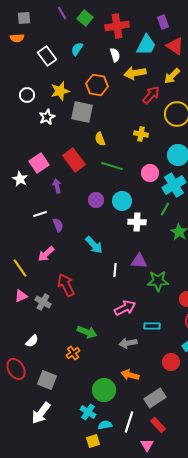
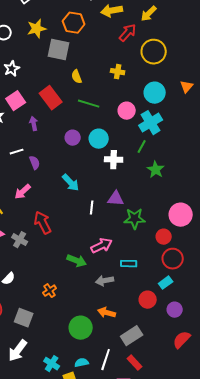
white star: (47, 117) -> (12, 69), moved
green arrow: (87, 332) -> (77, 261), moved
cyan cross: (88, 412) -> (52, 364), moved

